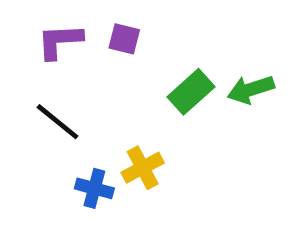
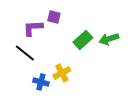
purple L-shape: (60, 41) -> (33, 28), moved

